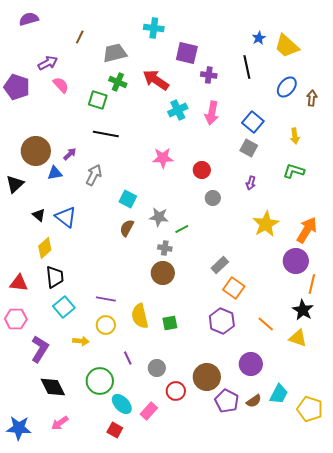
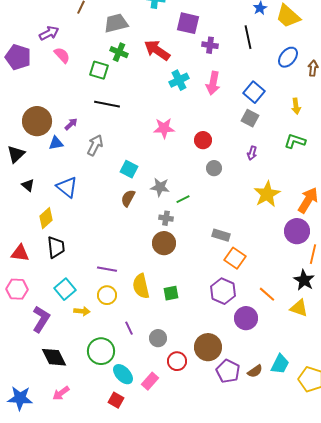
black triangle: (39, 215) -> (28, 185), moved
gray rectangle: (220, 265) -> (221, 235), turned 60
cyan square: (64, 307) -> (65, 289), moved
purple circle: (251, 364) -> (246, 318), moved

